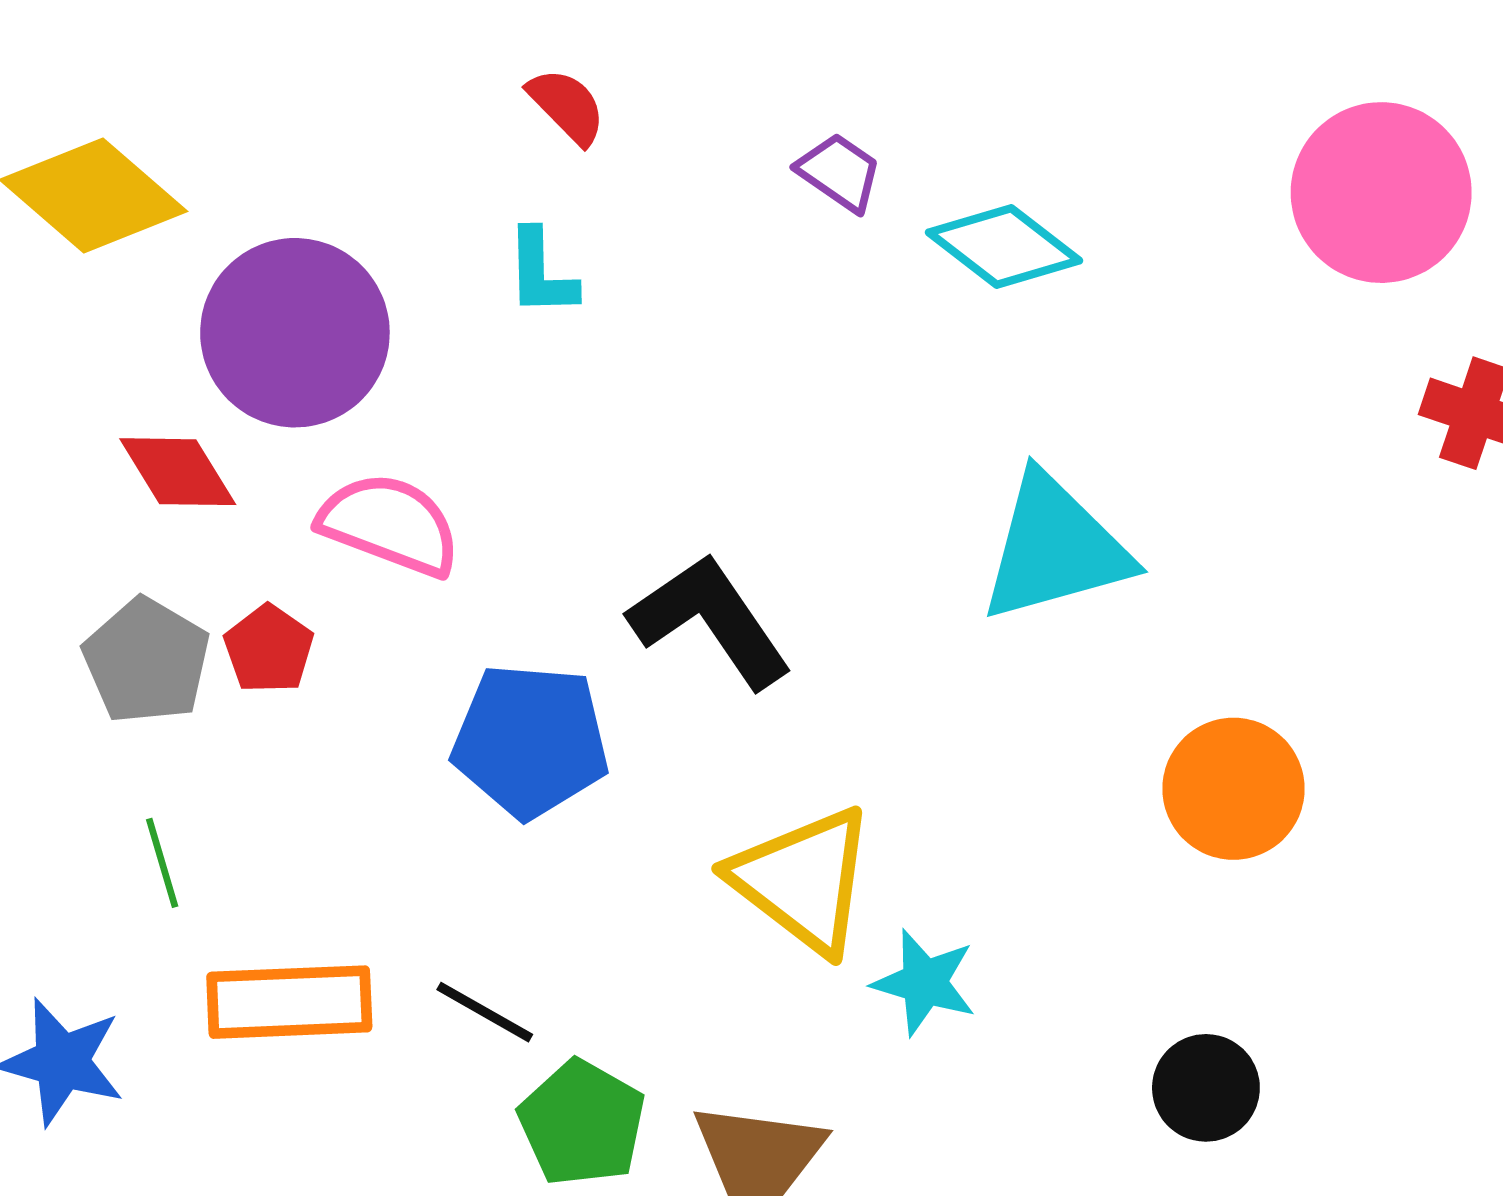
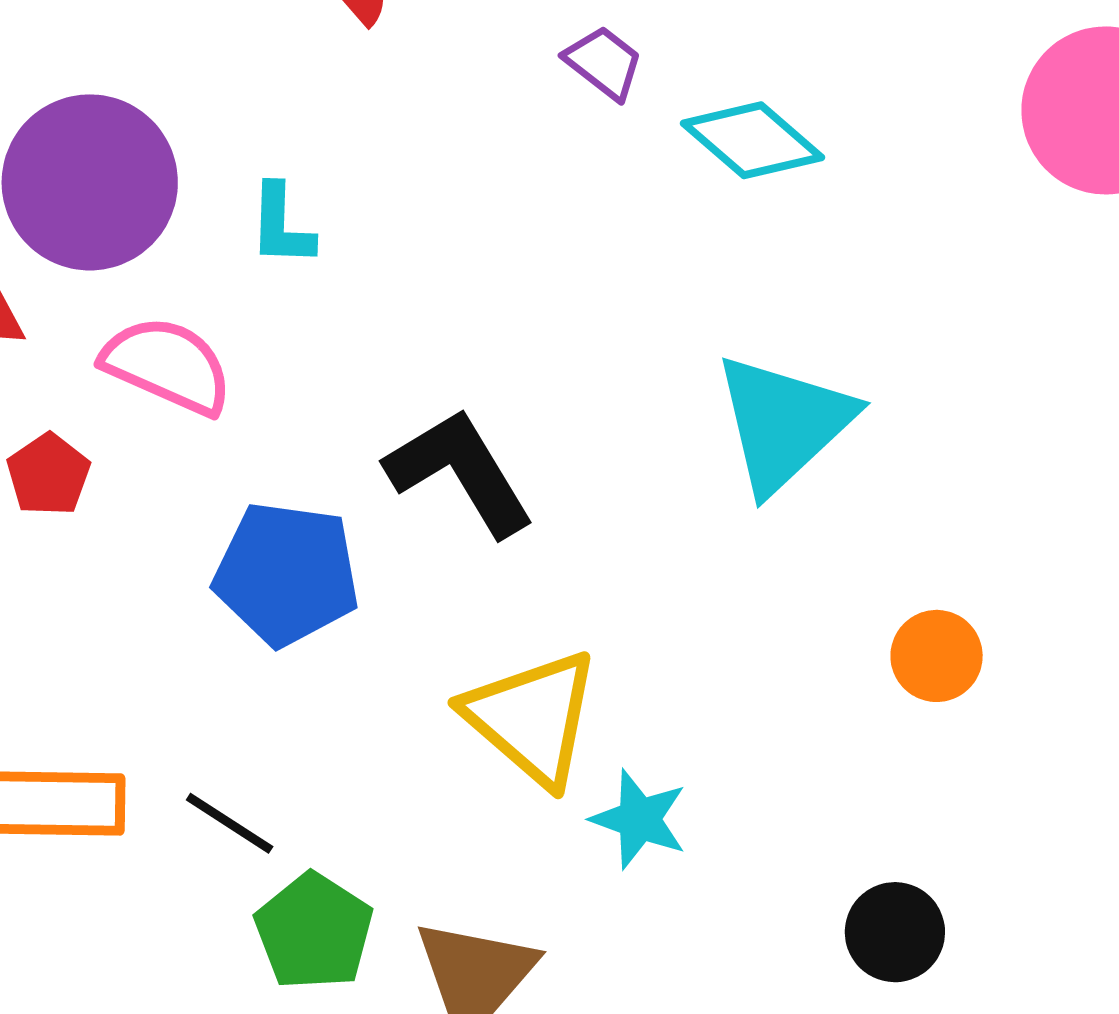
cyan L-shape: (541, 273) -> (281, 225), moved
cyan triangle: (1055, 548) -> (784, 423), turned -31
orange circle: (1234, 789) -> (937, 656), size x0.7

